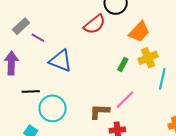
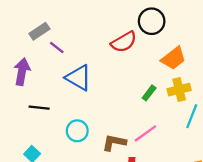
cyan circle: (53, 108) -> (77, 131), moved, size x0.7

